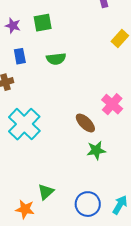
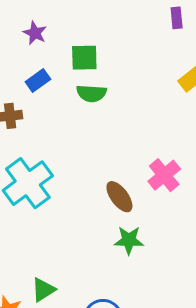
green square: (43, 23) -> (84, 58), moved
blue rectangle: (20, 56) -> (38, 80), turned 56

